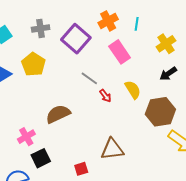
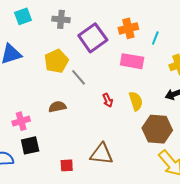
pink rectangle: (120, 52) -> (132, 61), turned -60
yellow pentagon: (33, 64) -> (56, 61), moved
gray line: (89, 78) -> (78, 77), moved
brown semicircle: (58, 114) -> (57, 107), size x0.7

